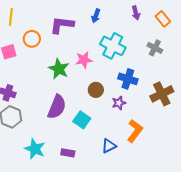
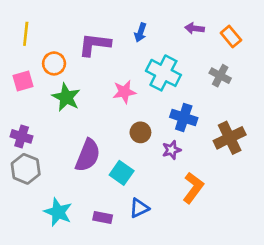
purple arrow: (136, 13) -> (194, 28), turned 112
green star: (59, 69) -> (66, 97), moved
blue triangle: (109, 146) -> (139, 208), moved

